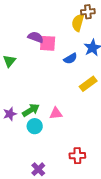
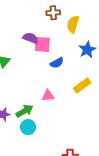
brown cross: (88, 12) -> (53, 13), moved
blue semicircle: (70, 59) -> (57, 63), moved
pink triangle: (56, 113) -> (48, 96), moved

